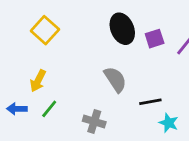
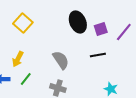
gray semicircle: (115, 79) -> (61, 60), moved
black line: (150, 102) -> (98, 55), moved

